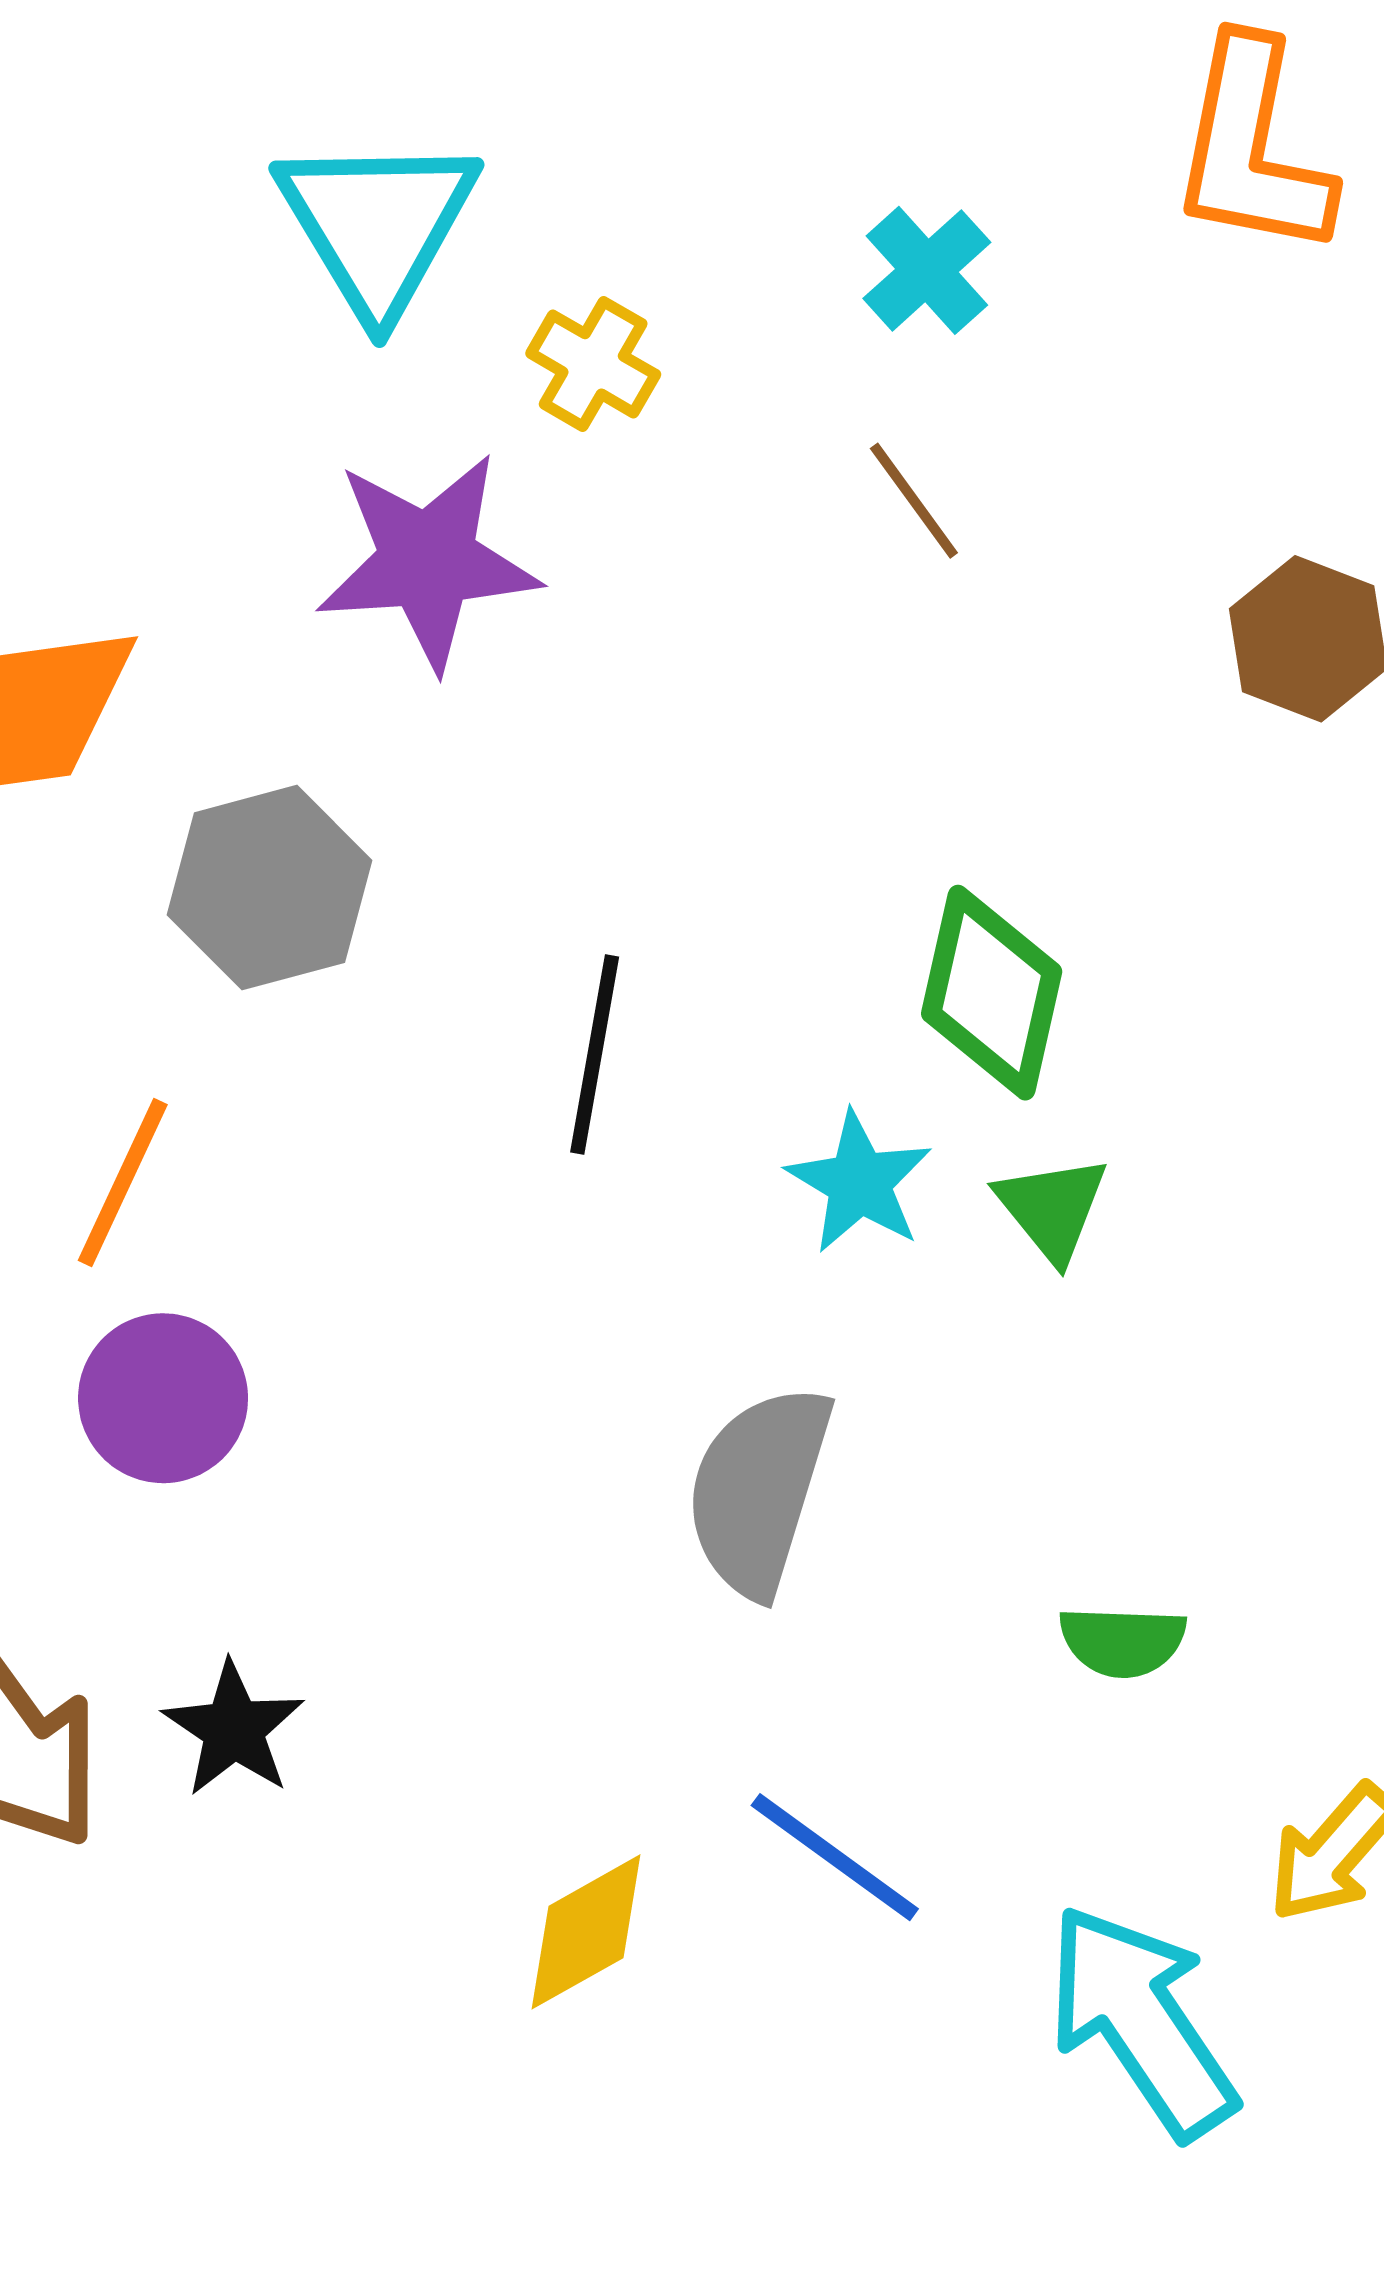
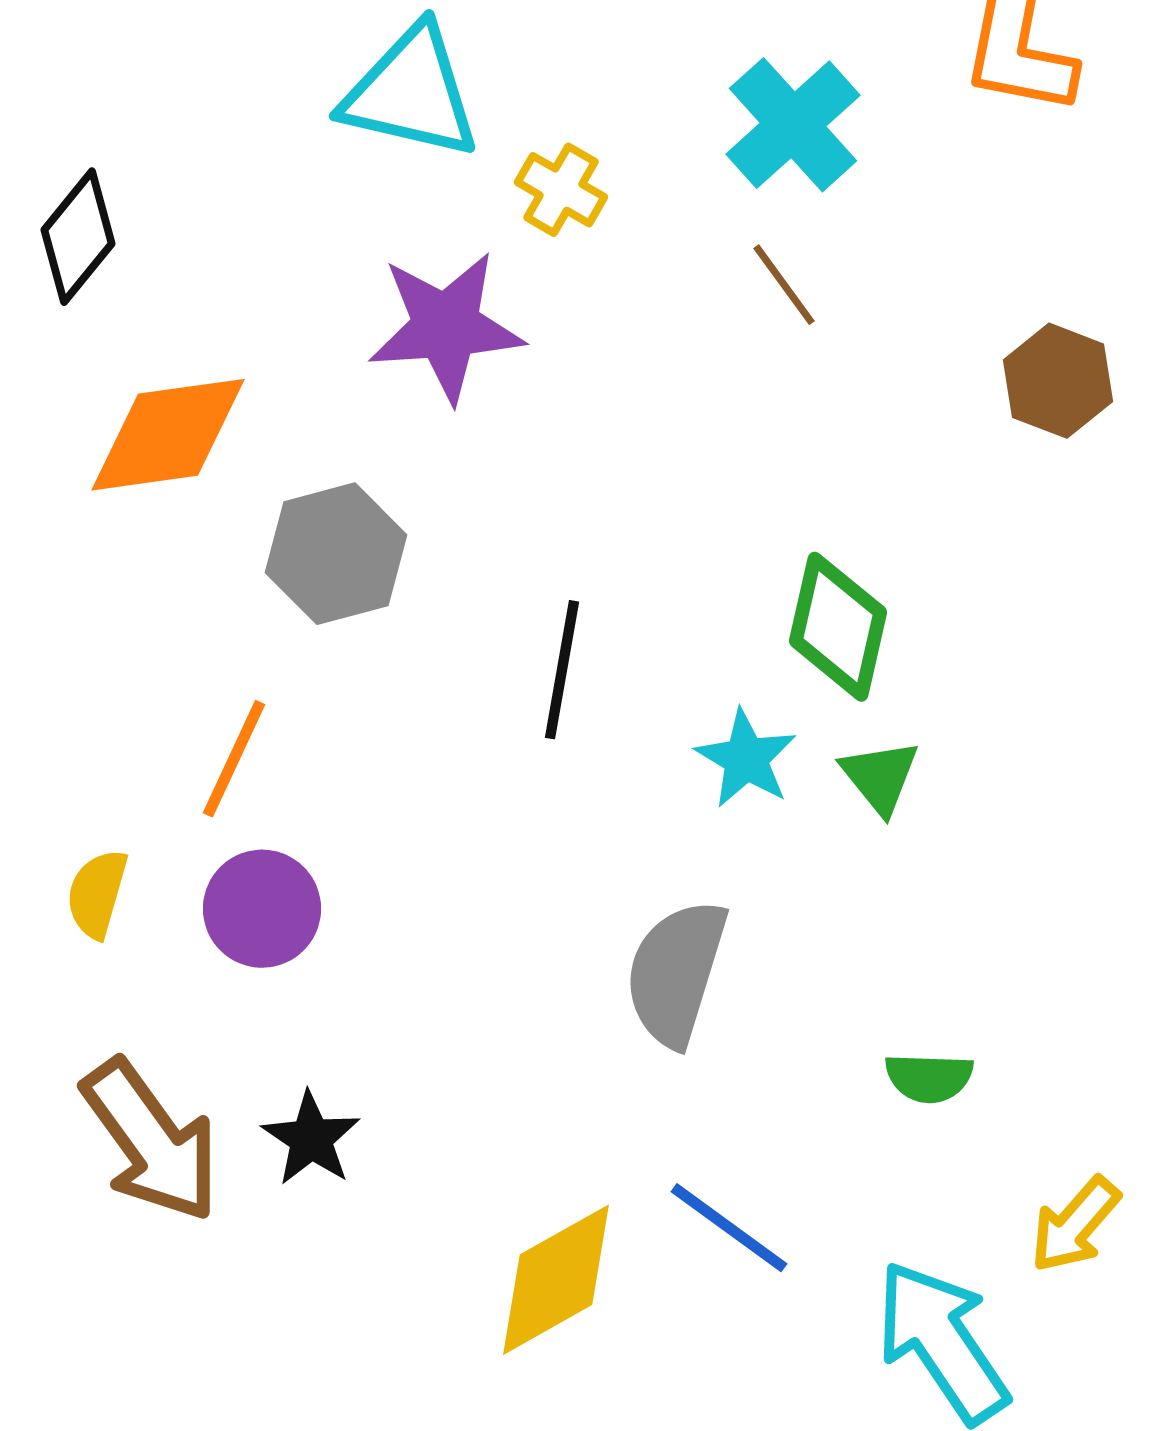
cyan triangle: (377, 224) -> (411, 93), turned -46
cyan cross: (927, 270) -> (793, 125), size x1.5
yellow diamond: (586, 1932) -> (556, 1280), size x1.4

